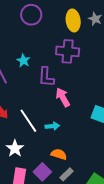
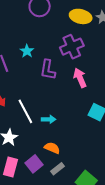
yellow ellipse: (73, 20) -> (81, 16), turned -75
purple cross: (68, 51) -> (72, 47), turned -35
pink arrow: (63, 97) -> (80, 78), moved

